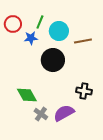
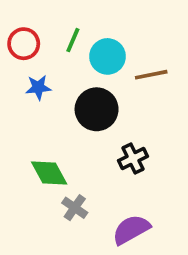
blue star: (31, 38) -> (38, 87), moved
black cross: (84, 91) -> (133, 158), moved, turned -35
purple semicircle: (64, 113) -> (131, 230), moved

